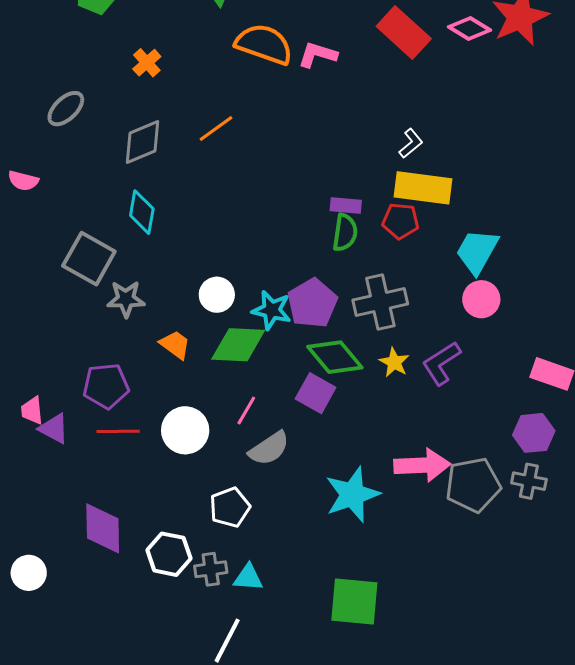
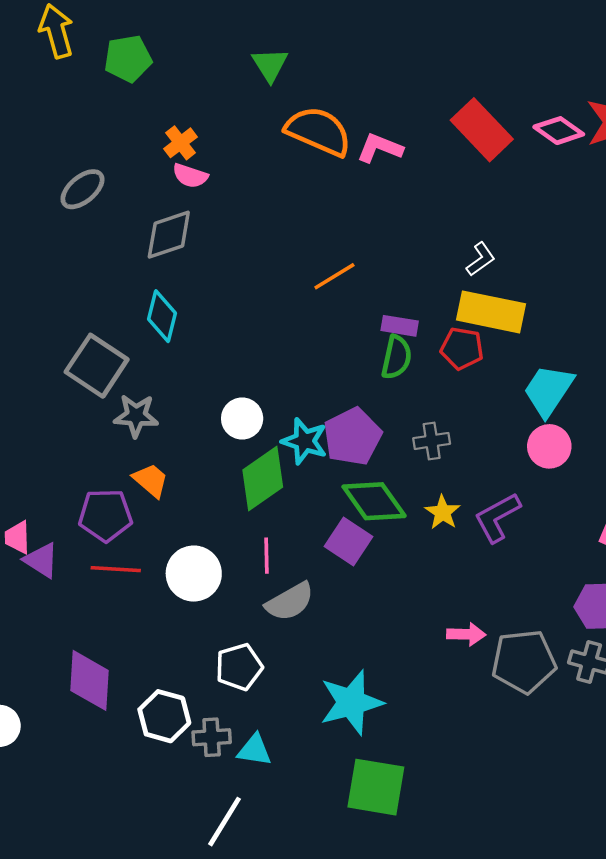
orange line: (216, 129) -> (334, 276), moved
pink semicircle: (23, 181) -> (190, 176), moved
gray cross: (380, 302) -> (432, 441), size x0.6
orange trapezoid: (175, 345) -> (151, 480), moved
green diamond: (238, 345) -> (263, 479), turned -42
pink line: (246, 410) -> (267, 556), turned -36
pink arrow: (422, 465) -> (466, 634), size x0.6
cyan star: (352, 495) -> (351, 702), moved

